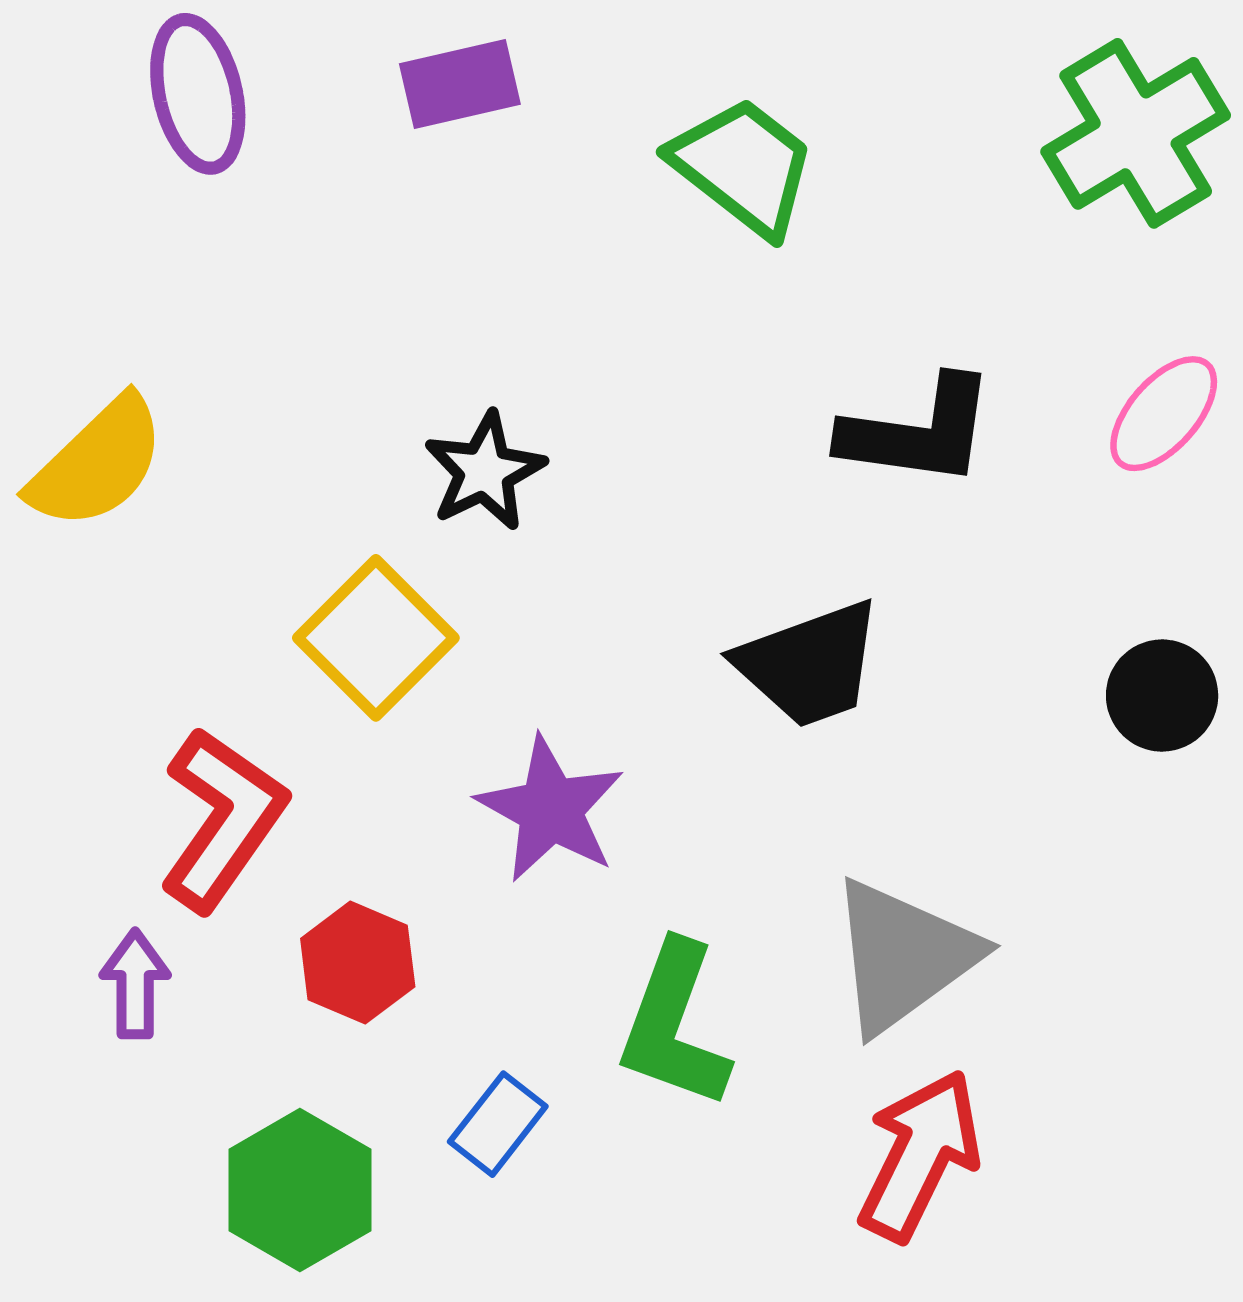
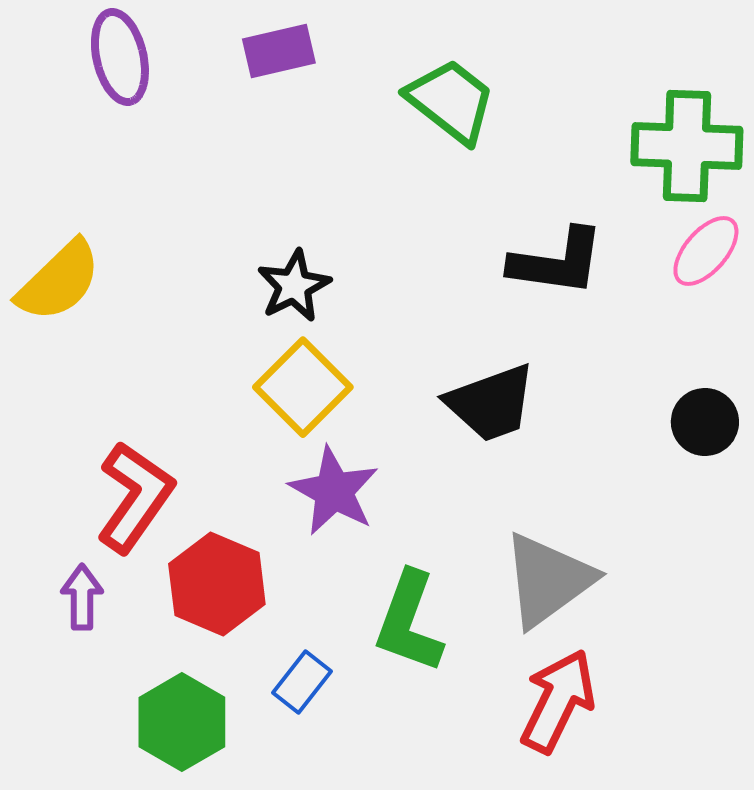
green cross: (1136, 133) -> (687, 146), moved, turned 33
yellow square: (376, 638) -> (303, 387), moved
red hexagon: (358, 963) -> (217, 584), size x1.4

